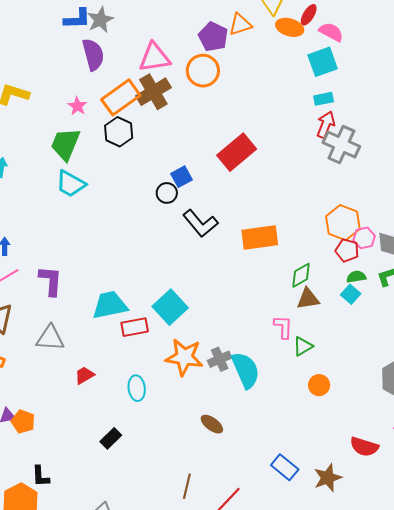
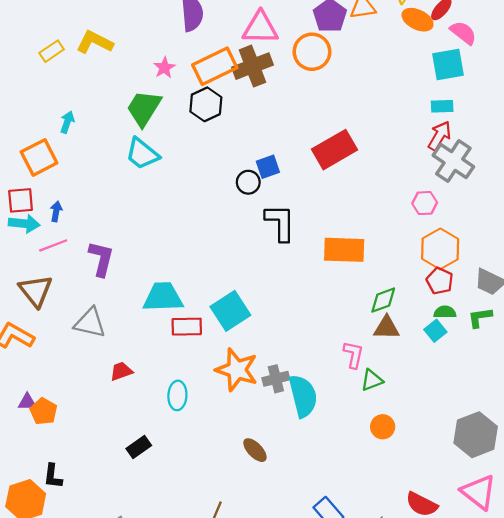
black L-shape: (200, 223) -> (280, 223), turned -150
pink hexagon: (364, 238) -> (425, 203), moved

